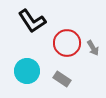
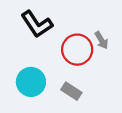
gray arrow: (93, 48) -> (101, 40), moved

